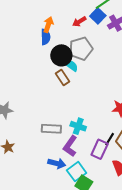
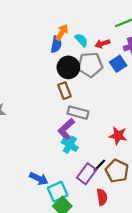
blue square: (98, 16) -> (118, 64), moved
red arrow: (79, 22) -> (102, 44), moved
cyan semicircle: (71, 66) -> (81, 40), moved
gray rectangle: (51, 129) -> (78, 113), moved
purple L-shape: (70, 146) -> (66, 129), moved

